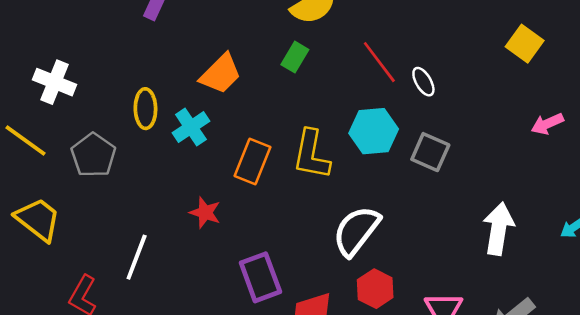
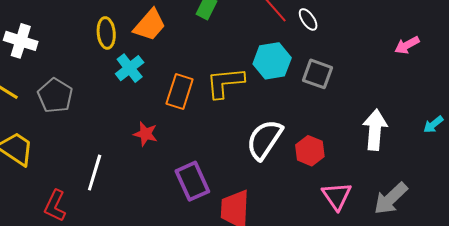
yellow ellipse: (145, 109) -> (106, 33), moved
yellow L-shape: (311, 154) -> (225, 83), turned 78
red hexagon: (375, 289) -> (310, 151), moved

